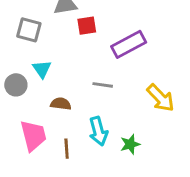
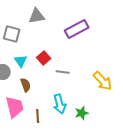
red square: (87, 26) -> (44, 58), moved, turned -32
purple rectangle: (129, 44) -> (77, 29), moved
brown semicircle: (61, 104) -> (26, 85), moved, turned 64

